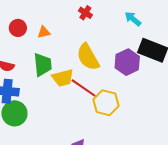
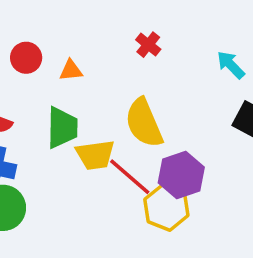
purple hexagon: (127, 62) -> (181, 175), moved

